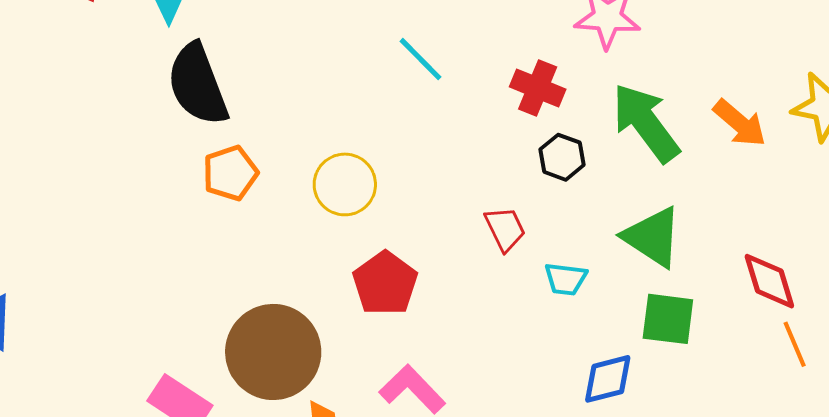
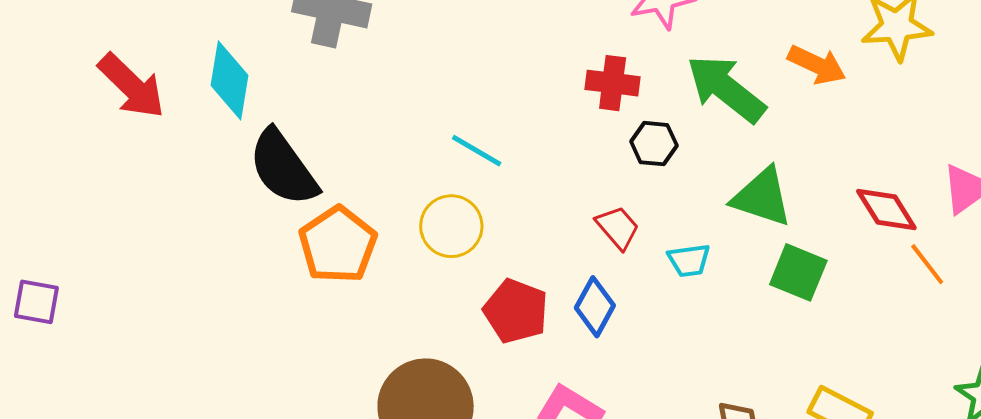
cyan line: (420, 59) -> (477, 151), moved
orange pentagon: (230, 173) -> (338, 245), size x1.4
green square: (668, 319) -> (798, 272), turned 30
blue diamond: (608, 379) -> (595, 307), moved, turned -32

